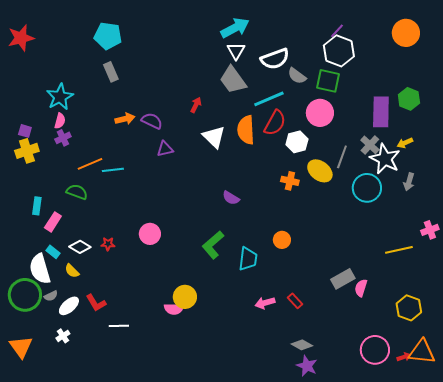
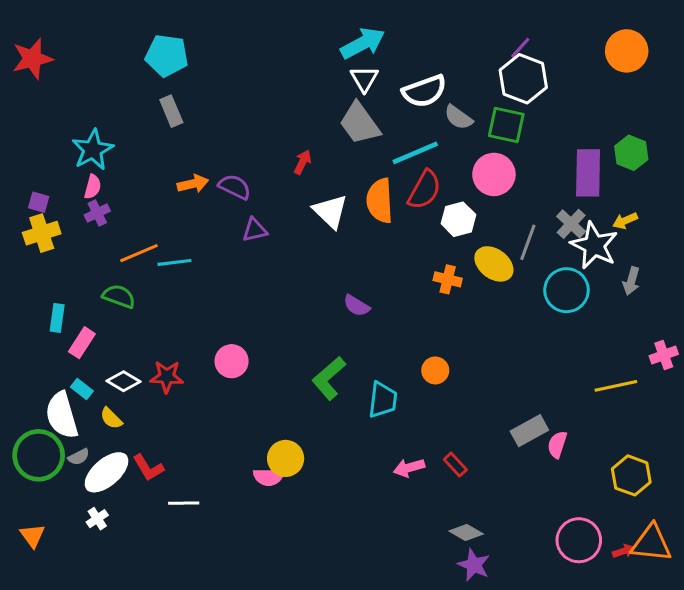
red star: (108, 244) -> (167, 377), size x1.5
white ellipse: (69, 306) -> (107, 472), size x1.4
orange triangle: (21, 347) -> (32, 536), size x0.7

